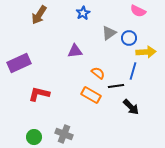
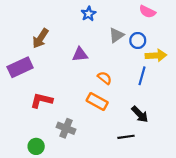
brown arrow: (39, 15) -> (40, 38), moved
black line: (116, 86) -> (126, 137), moved
gray cross: (64, 134) -> (66, 128), moved

